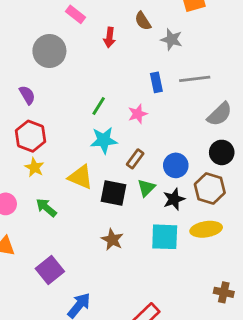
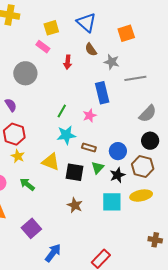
gray line: (195, 79) -> (135, 78), moved
blue rectangle: (156, 82) -> (102, 93), size x1.5
brown rectangle: (135, 159) -> (89, 148), turned 72

